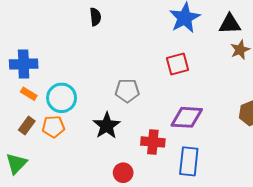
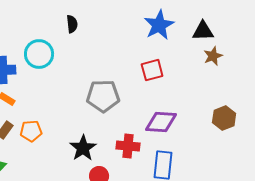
gray pentagon: (127, 91) -> (103, 96), size x1.4
cyan circle: (62, 98) -> (39, 54), moved
black star: (107, 126) -> (83, 148), moved

